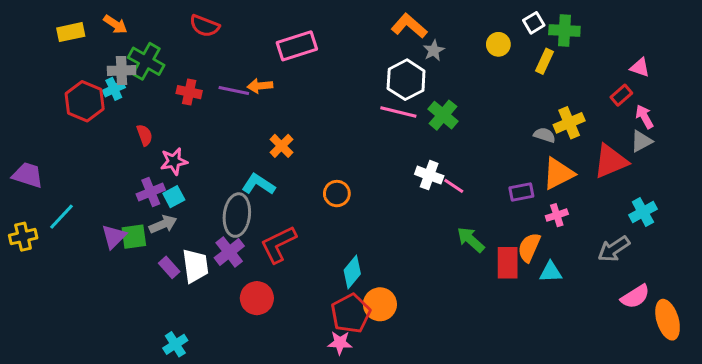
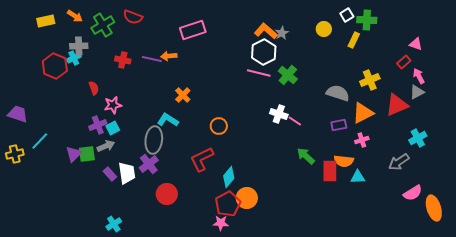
orange L-shape: (409, 26) -> (266, 31), moved
green cross: (146, 61) -> (103, 25), moved, turned 30
gray semicircle: (544, 135) -> (338, 93), moved, size x1.6
red L-shape: (278, 244) -> (202, 159), moved
orange semicircle: (529, 247) -> (344, 161), turned -108

